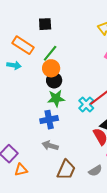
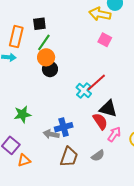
black square: (45, 24) -> (39, 24), moved
orange rectangle: (23, 45) -> (16, 37), turned 75
green star: (56, 98) -> (22, 114), moved
blue cross: (49, 120) -> (64, 127), moved

